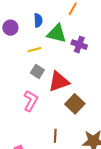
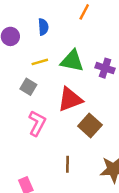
green triangle: (57, 34) -> (72, 61), moved
purple cross: (79, 45) -> (105, 68), moved
gray square: (37, 71) -> (28, 87), moved

